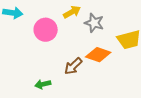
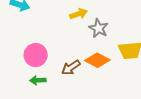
pink circle: (46, 30) -> (36, 55), moved

